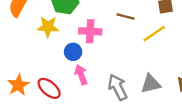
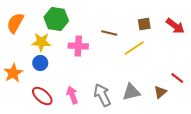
blue circle: (73, 52) -> (40, 63), moved
pink arrow: (81, 75) -> (72, 95), moved
orange star: (18, 85) -> (13, 73), moved

